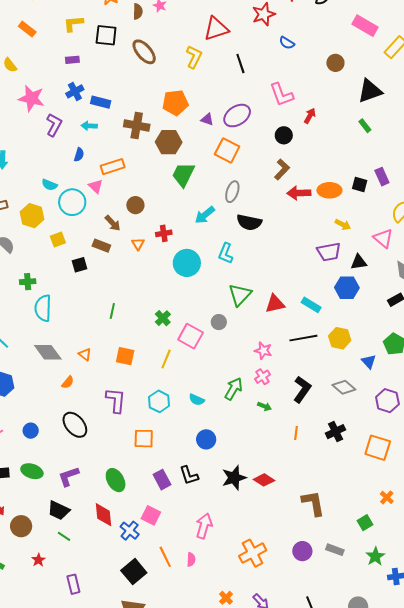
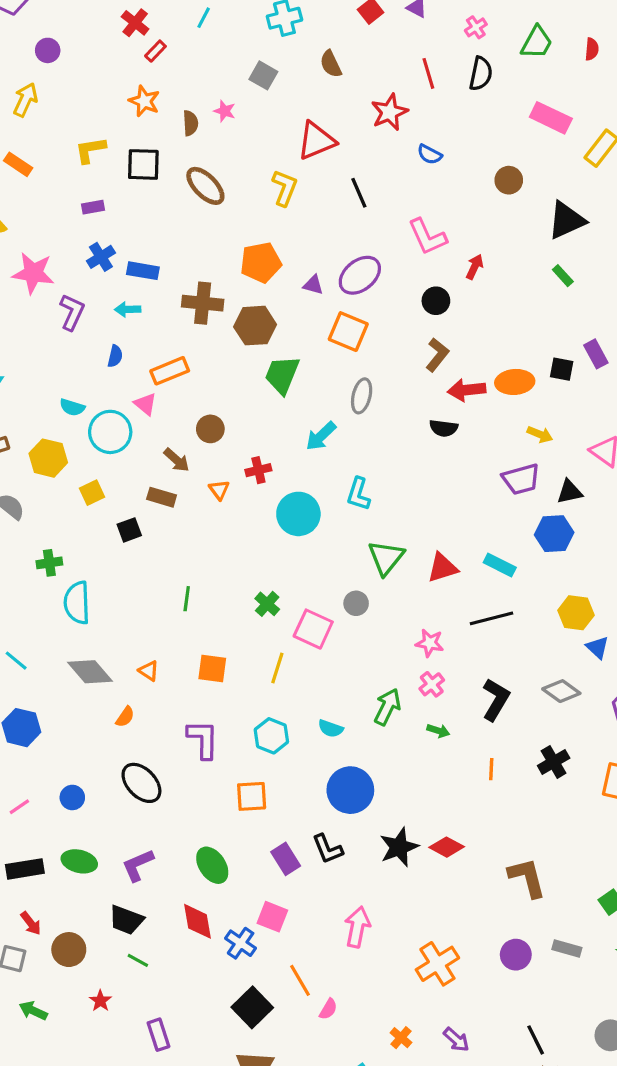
black semicircle: (249, 222) -> (444, 428), moved, size x0.7
yellow hexagon: (340, 338) -> (576, 613), moved
blue circle: (206, 439) -> (350, 790), size x1.5
pink semicircle: (191, 559) -> (328, 1009), moved, turned 32

